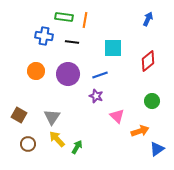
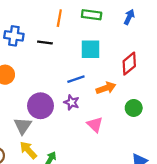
green rectangle: (64, 17) -> (92, 15), moved
purple circle: (68, 74) -> (40, 106), moved
orange arrow: (140, 131) -> (106, 88), moved

